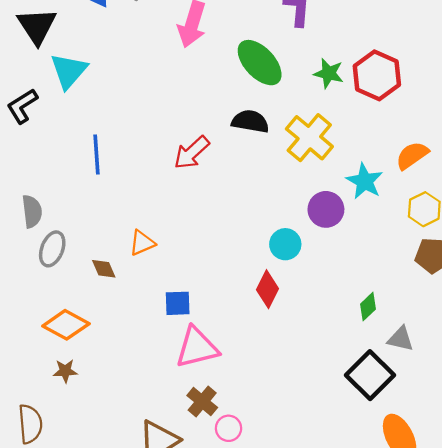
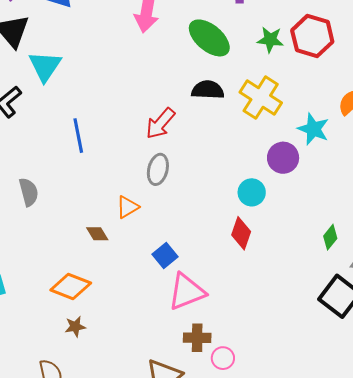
gray ellipse: (52, 249) -> (158, 169), moved
blue square: (178, 303) -> (165, 255), turned -30
brown cross: (202, 402) -> (197, 338), turned -32

